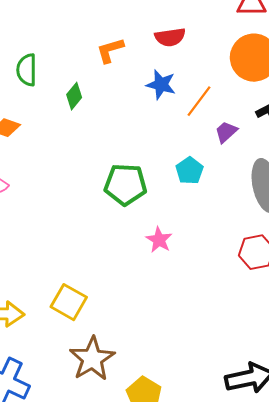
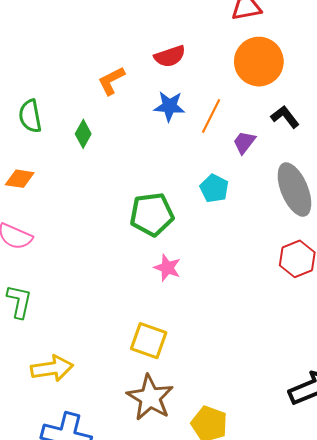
pink star: (159, 240) -> (167, 268), moved
yellow square: (69, 302) -> (149, 341), moved

